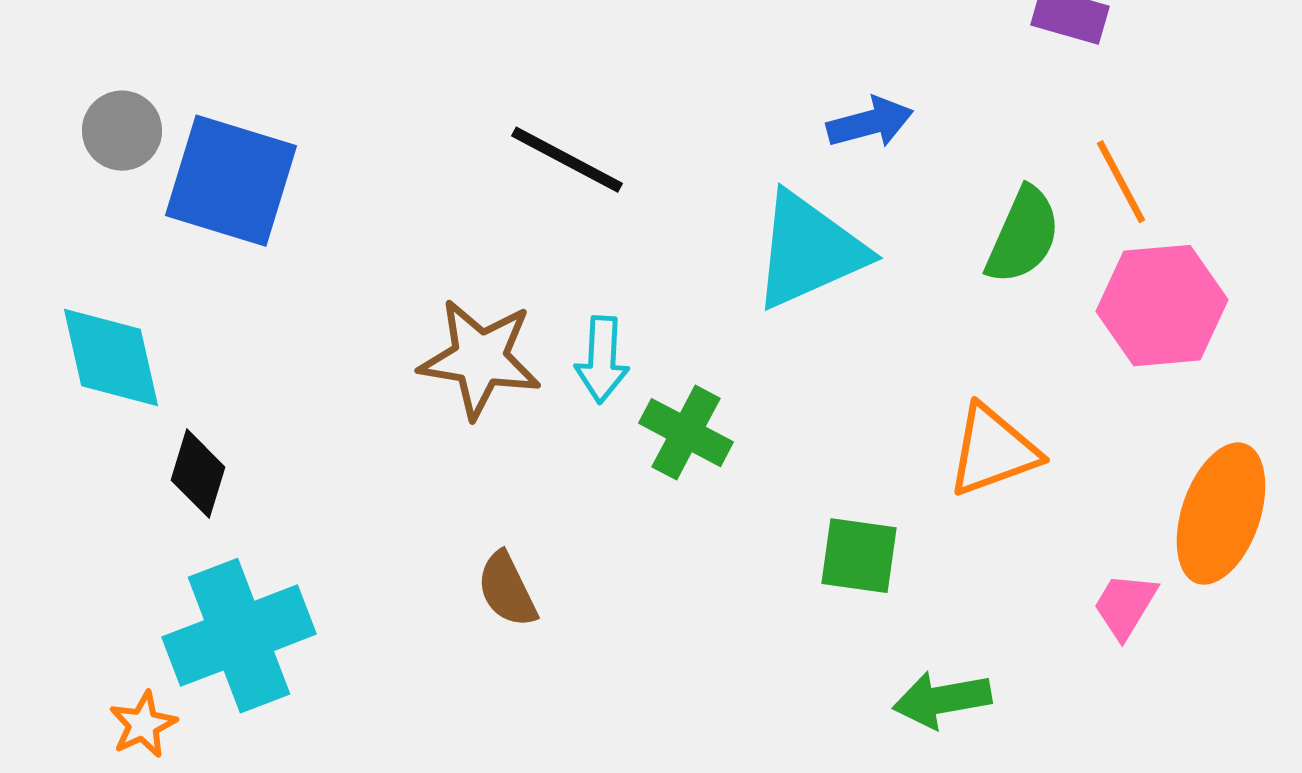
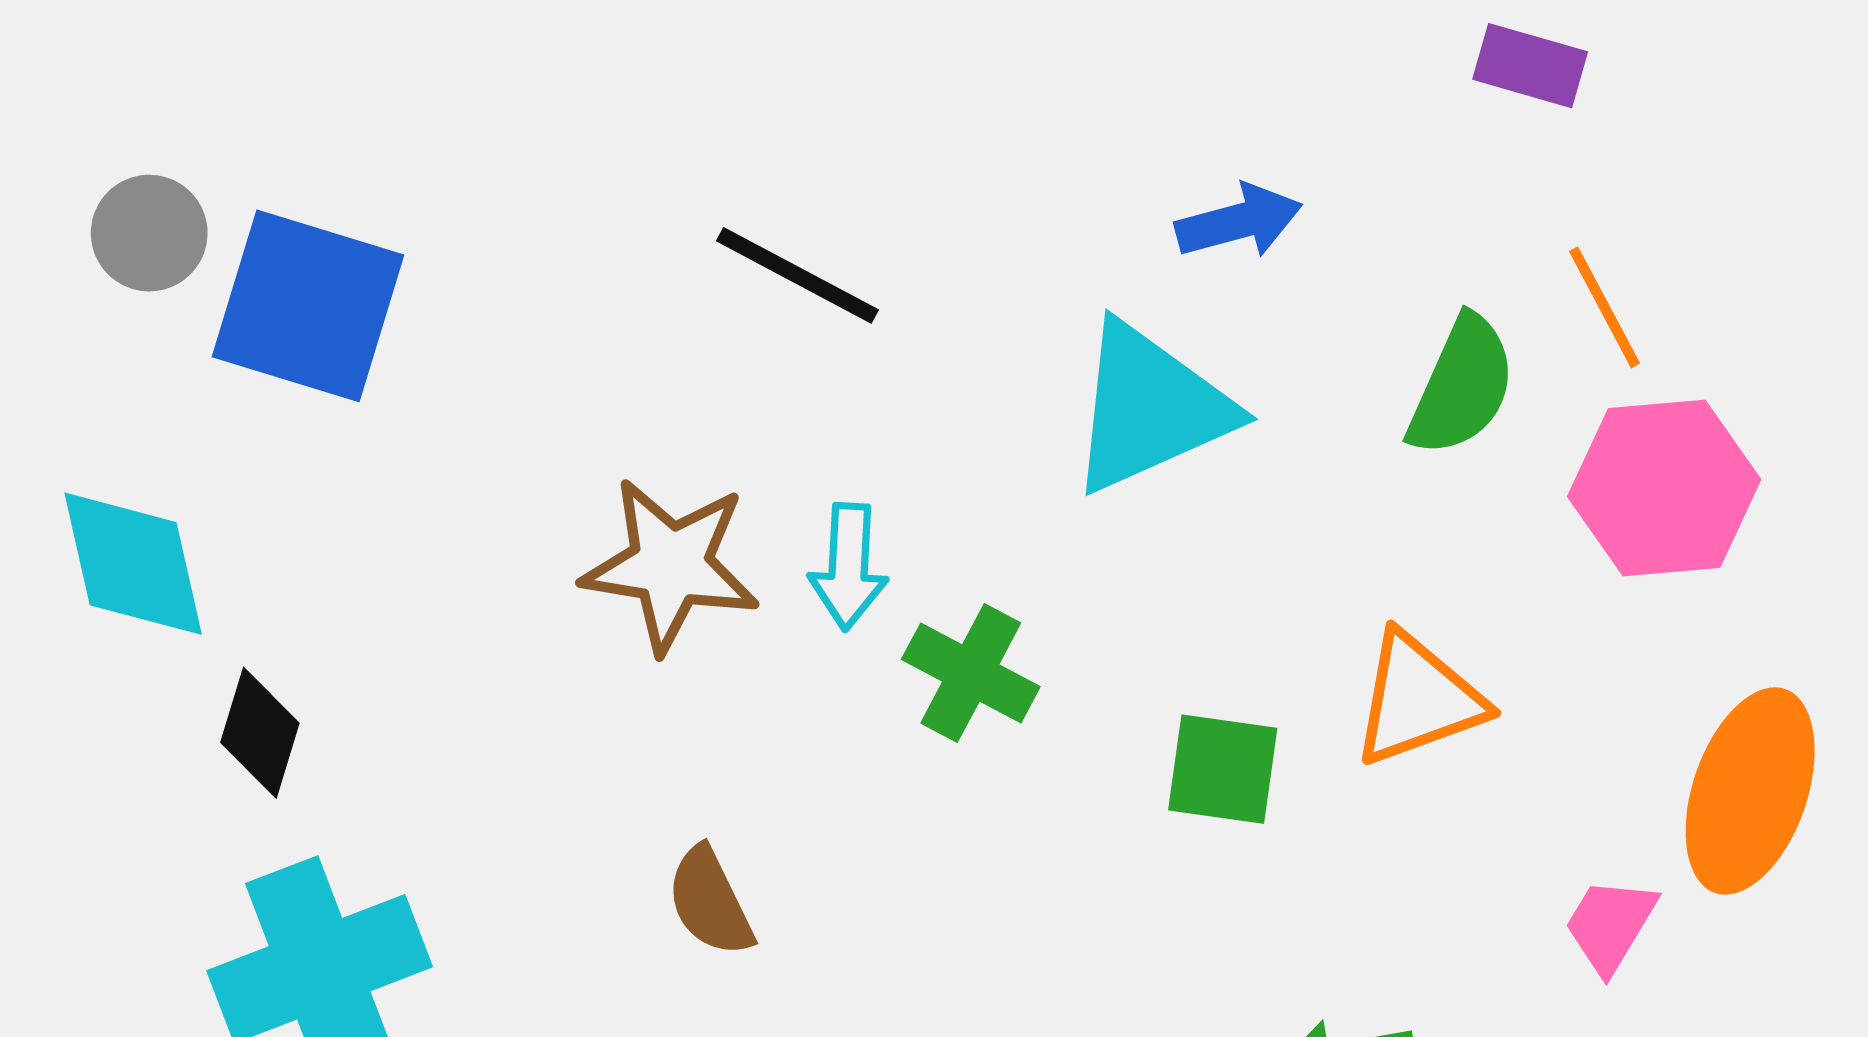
green square: (859, 556) -> (1223, 769), moved

